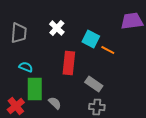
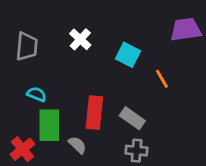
orange line: (108, 50) -> (162, 79), moved, turned 32
red rectangle: (69, 63) -> (94, 113), moved

